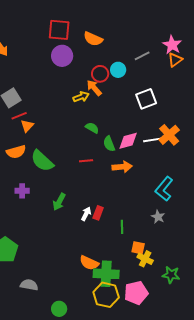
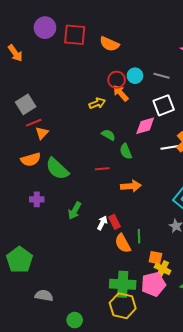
purple circle: (62, 56) -> (45, 28), moved
gray line: (142, 56) -> (162, 76), moved, turned 42
orange arrow: (94, 88) -> (121, 93), moved
pink diamond: (128, 141) -> (145, 126), moved
orange arrow: (122, 167) -> (131, 186), moved
red rectangle: (98, 213) -> (115, 222), turned -48
orange semicircle: (89, 263) -> (123, 243), moved, turned 36
pink pentagon: (136, 293) -> (153, 284), moved

